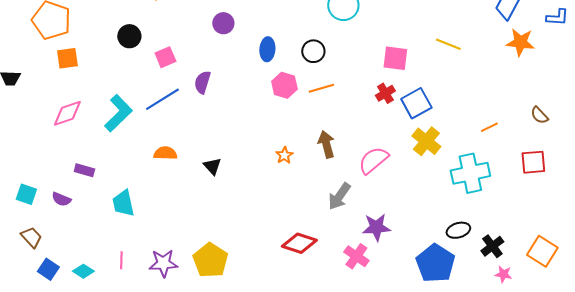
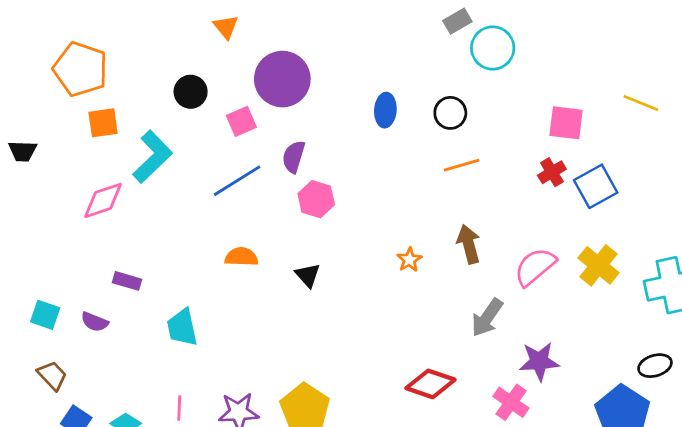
purple circle: (223, 23) -> (282, 79), moved, size x1.8
pink hexagon: (284, 85) -> (316, 199), moved
cyan L-shape: (118, 113) -> (152, 157), moved
yellow cross: (426, 141) -> (599, 265), moved

